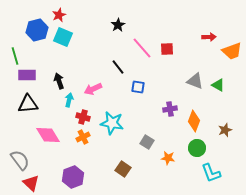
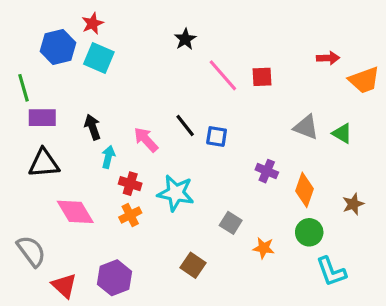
black line: (118, 67) -> (185, 126), moved
pink arrow: (93, 89) -> (146, 140), turned 72
purple cross: (170, 109) -> (267, 171), turned 32
red triangle: (31, 183) -> (64, 286), moved

